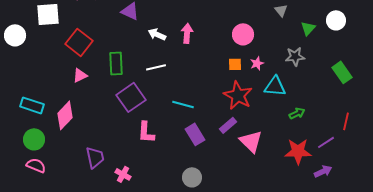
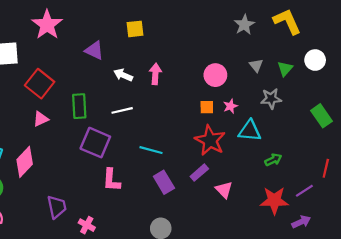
gray triangle: (281, 10) -> (256, 65), moved
purple square: (131, 97) -> (95, 143), turned -32
pink triangle: (251, 141) -> (224, 190), size x0.7

